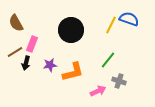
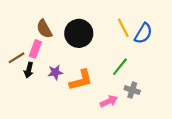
blue semicircle: (129, 19) -> (143, 33), moved, turned 102
brown semicircle: (16, 23) -> (44, 29), moved
yellow line: (111, 25) -> (123, 28), turned -54

